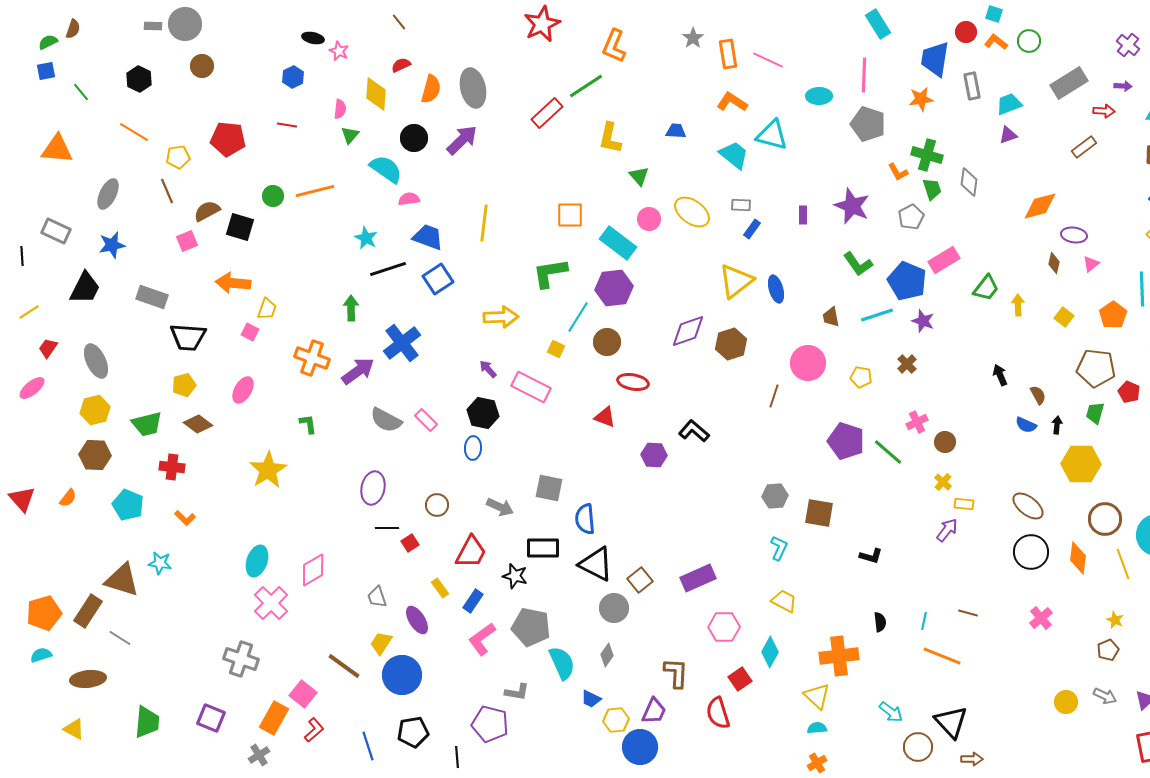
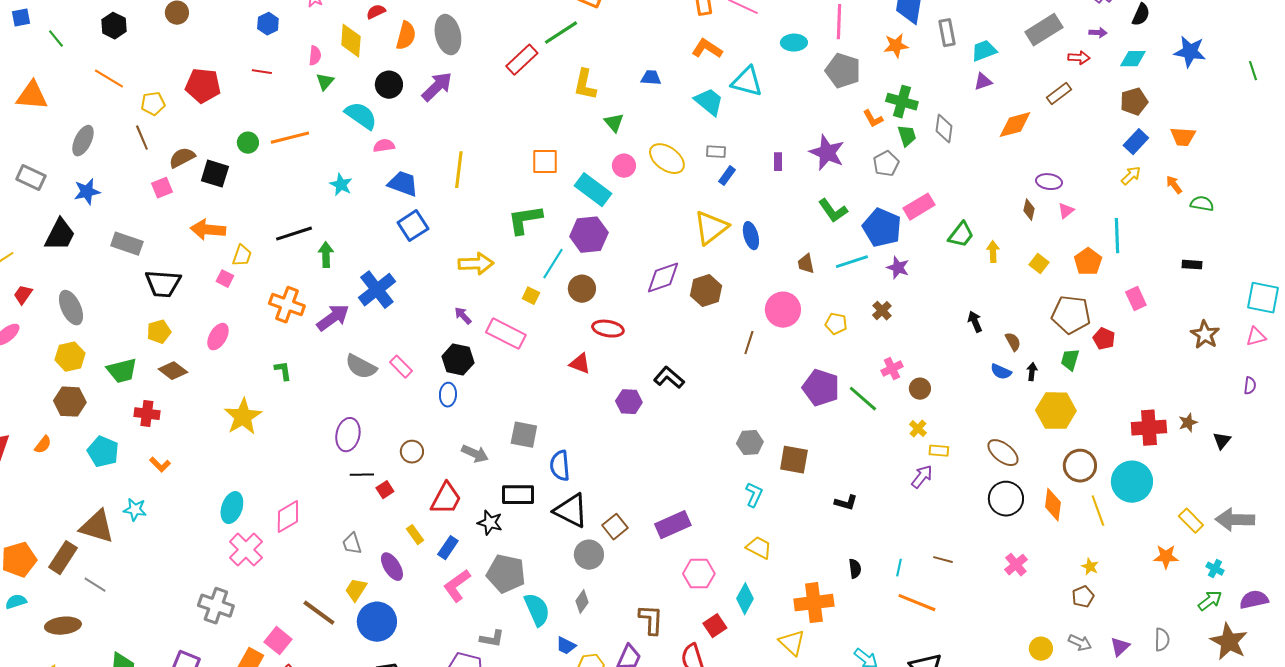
orange diamond: (1040, 206) -> (1015, 125), moved
black line: (388, 269) -> (294, 234), moved

